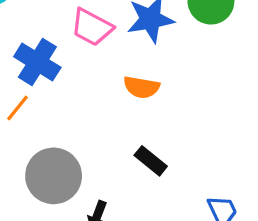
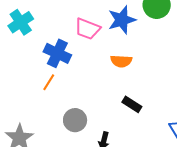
gray circle: (54, 176) -> (75, 120), size x0.7

